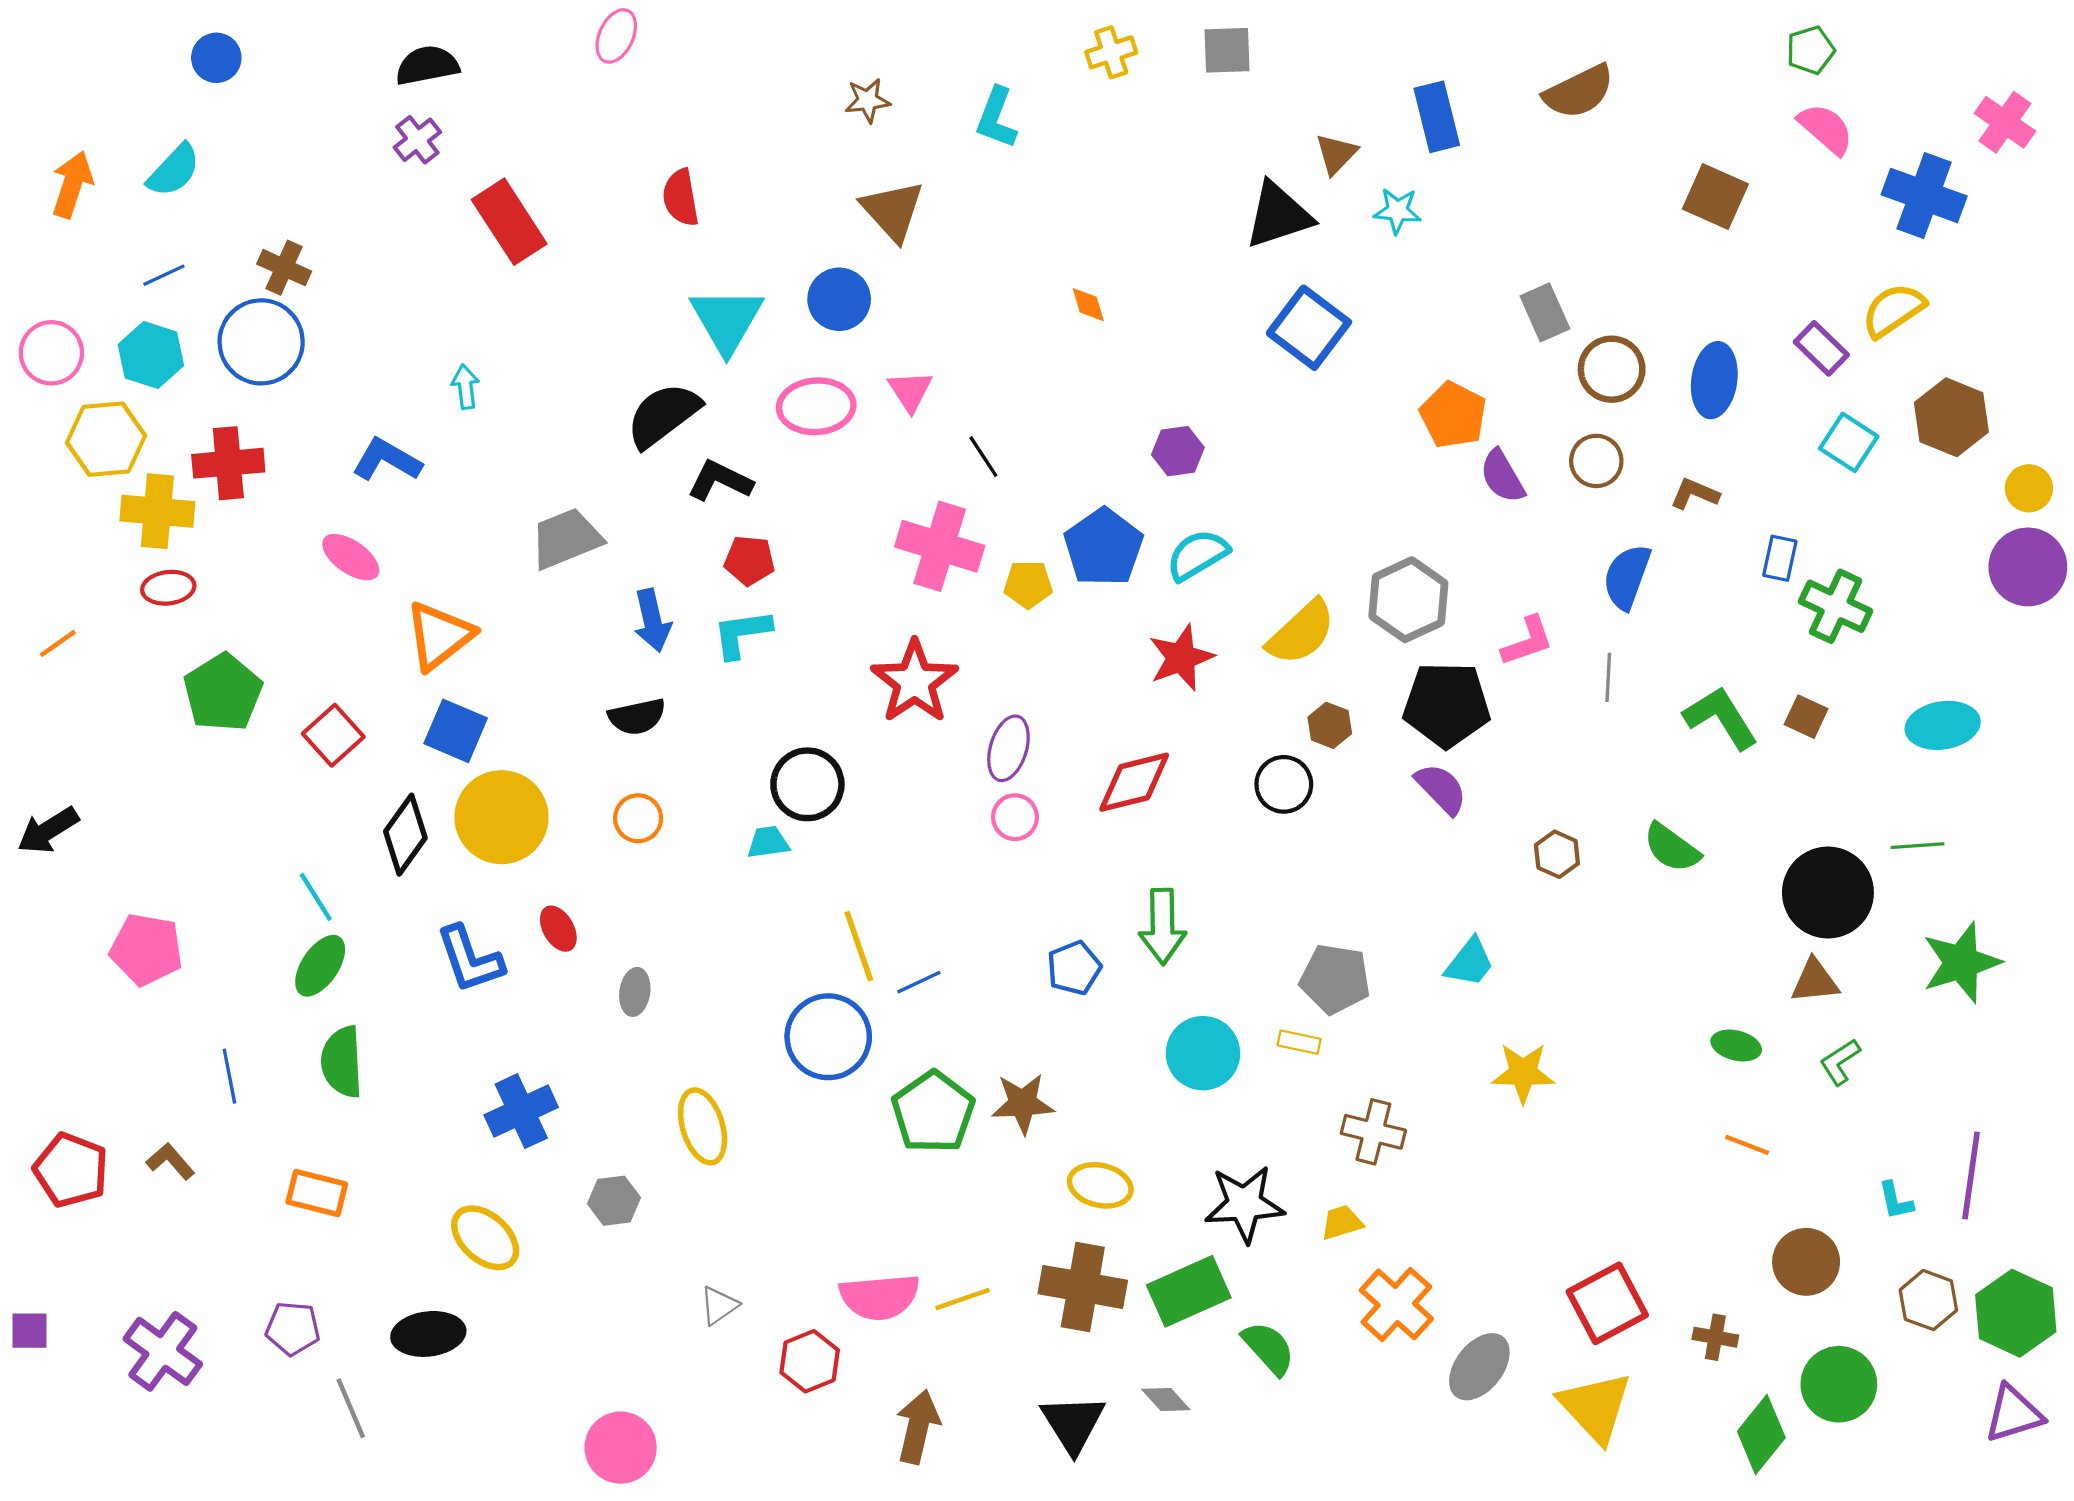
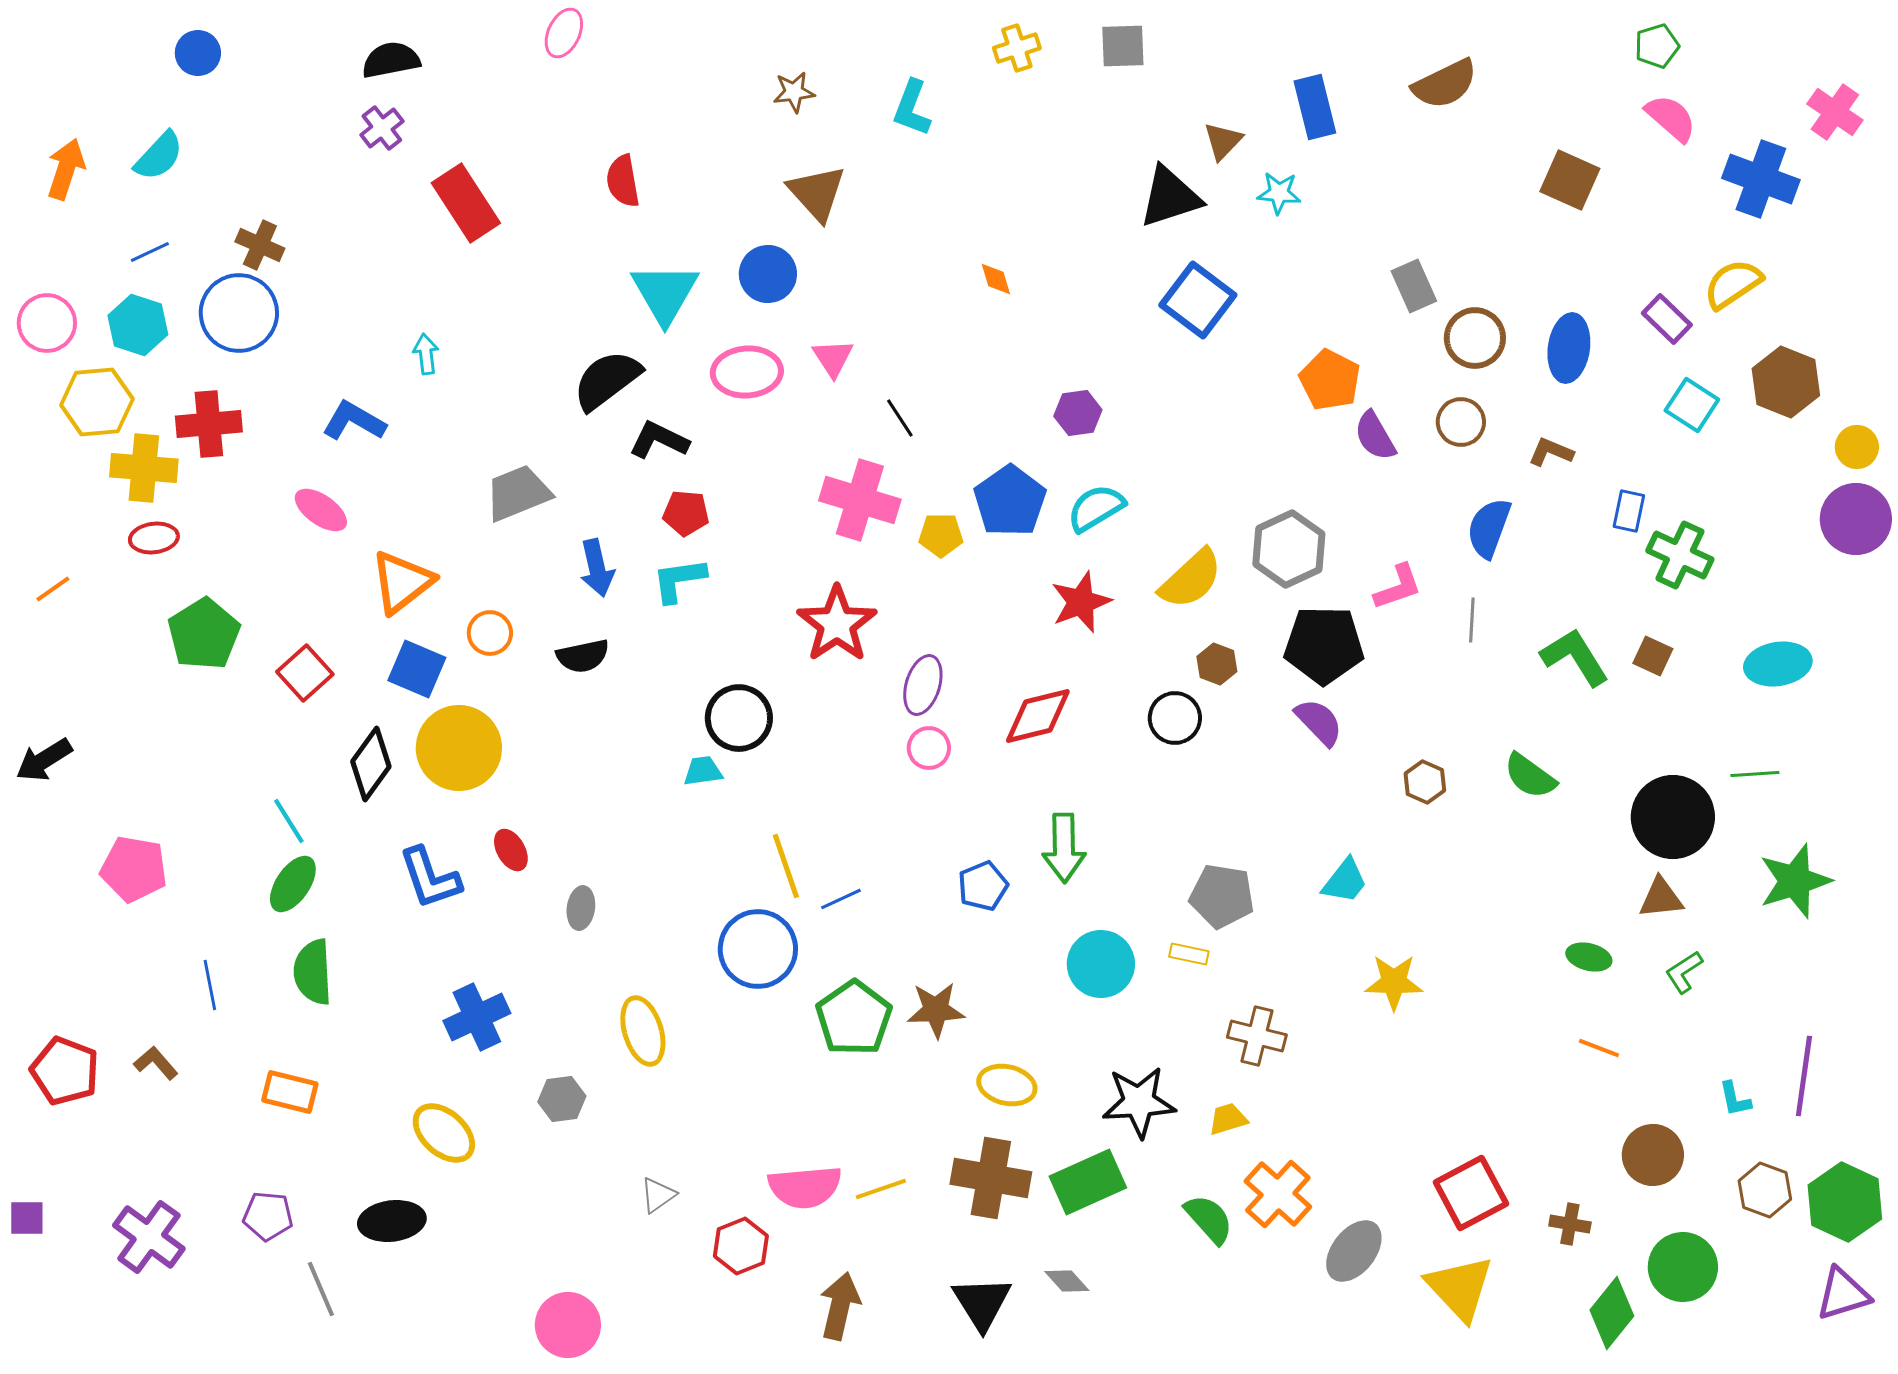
orange circle: (638, 818) -> (490, 633), moved
green semicircle: (1269, 1348) -> (1209, 1219), moved

